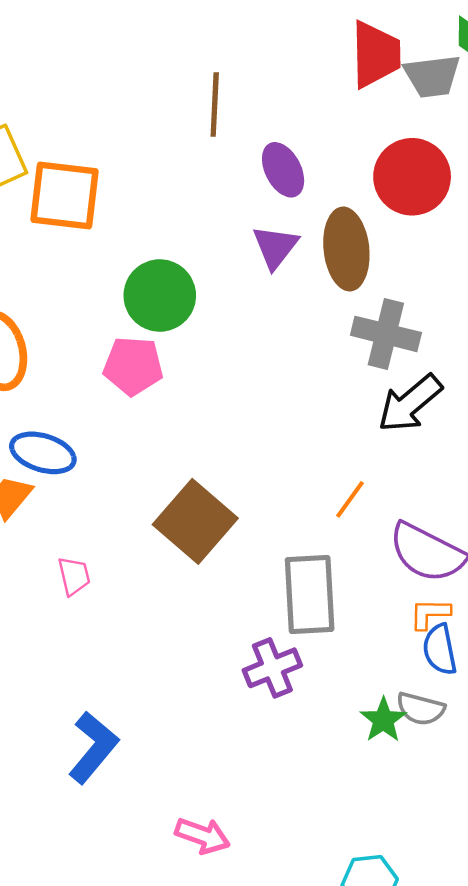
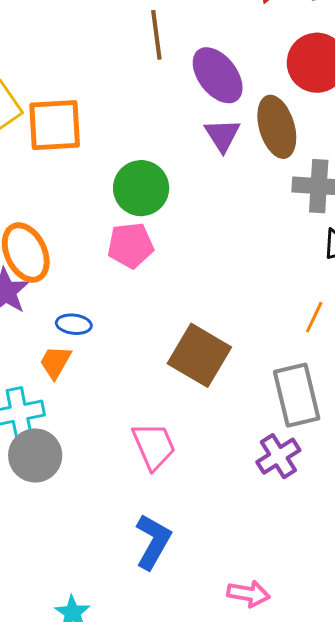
purple ellipse: (283, 170) -> (218, 75), size x1.4
blue ellipse: (43, 453) -> (74, 324), size x0.7
pink trapezoid: (74, 576) -> (154, 446), moved, size x1.6

